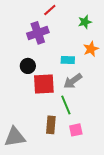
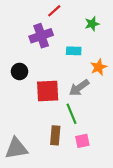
orange star: (91, 49) -> (99, 67), moved
cyan rectangle: (68, 60) -> (74, 51), moved
black circle: (28, 66) -> (19, 71), moved

